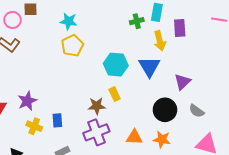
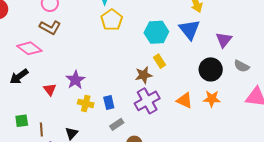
blue rectangle: (57, 120) -> (109, 102), moved
orange triangle: (134, 137) -> (185, 100), turned 30

